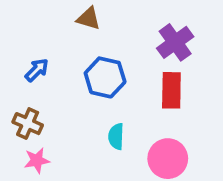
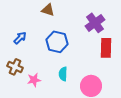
red rectangle: (171, 90) -> (106, 48), moved
pink star: (37, 160) -> (34, 80), moved

